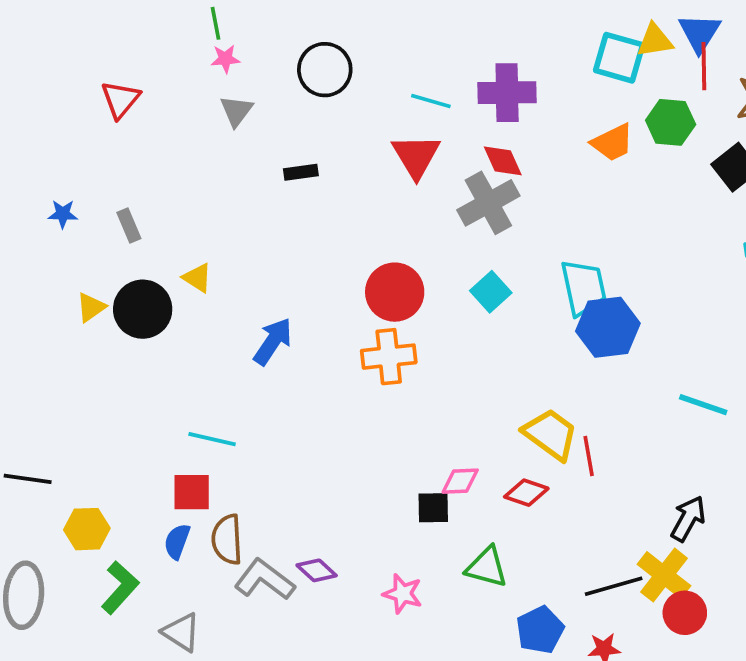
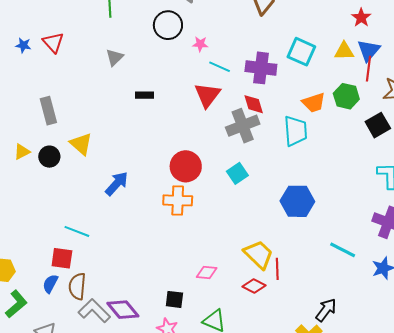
cyan square: (619, 58) -> (301, 52), moved
pink star: (225, 59) -> (200, 44), moved
black circle: (325, 70) -> (168, 25), moved
red triangle: (120, 99) -> (53, 42), turned -30
blue star: (63, 214) -> (23, 45), moved
gray rectangle: (129, 225) -> (48, 111), size x1.5
yellow triangle: (197, 278) -> (81, 144), size x1.4
cyan trapezoid: (583, 288) -> (296, 131), moved
black circle: (143, 309) -> (49, 157), size x0.7
red diamond: (526, 493) -> (254, 286), moved
black square: (433, 508) -> (174, 299), moved
purple diamond: (317, 570) -> (123, 310), size x1.5

